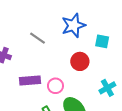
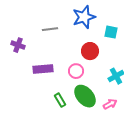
gray line: (37, 38) -> (50, 29), turned -42
pink circle: (55, 86) -> (76, 71), moved

